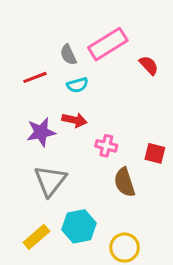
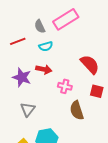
red semicircle: (149, 65) -> (90, 64), moved, size x1.5
purple star: (41, 132) -> (22, 77), turned 30
gray triangle: (50, 181) -> (28, 109), size x0.7

